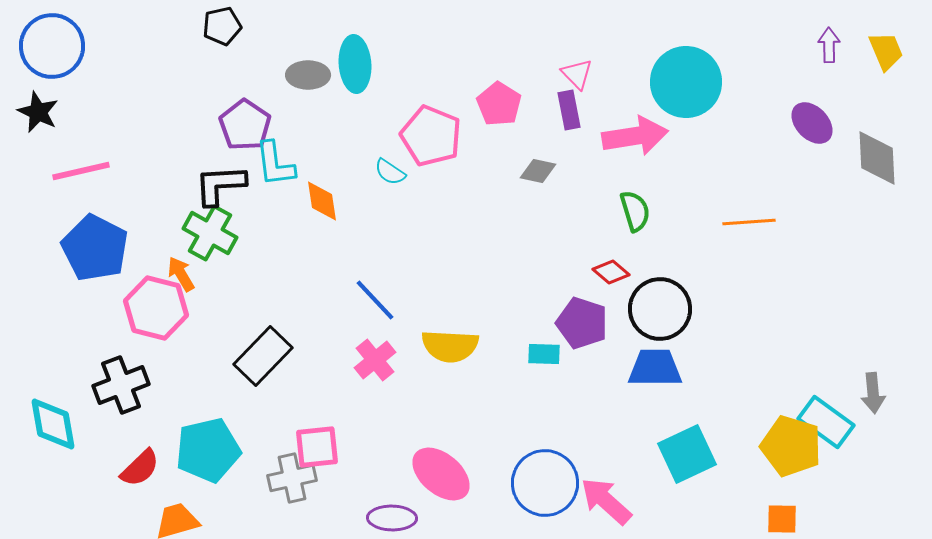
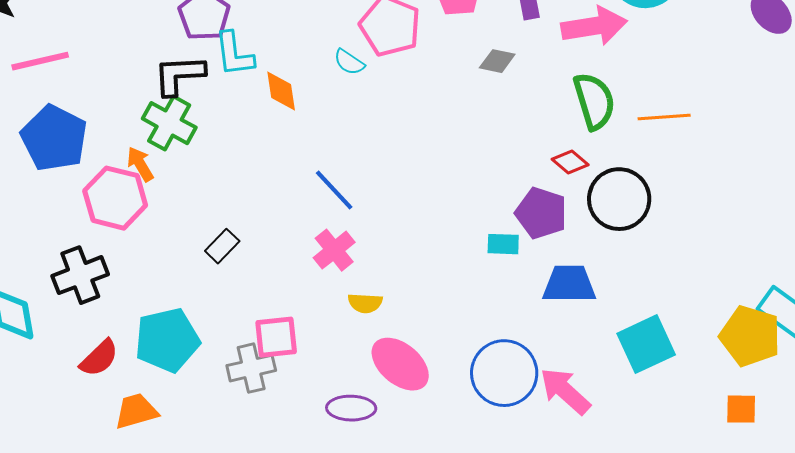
green semicircle: (635, 211) -> (594, 101), size x1.4
orange line: (749, 222) -> (664, 117), moved
yellow semicircle: (450, 346) -> (365, 303), moved, size x0.6
black rectangle: (263, 356) -> (222, 246), size x0.6
blue trapezoid: (655, 368) -> (569, 284), moved

